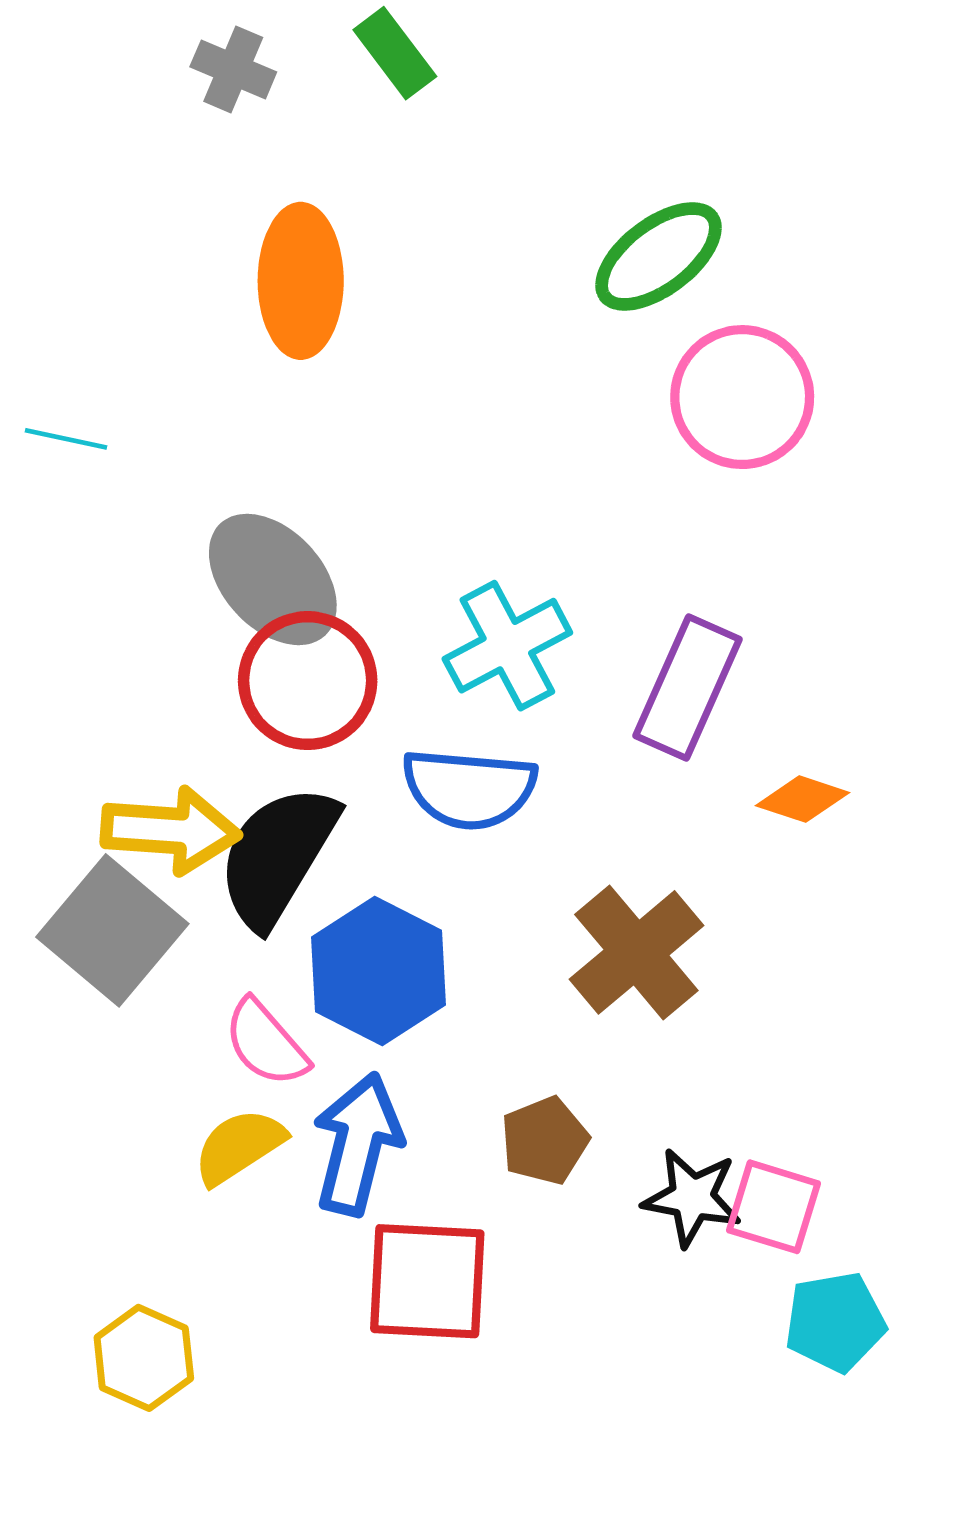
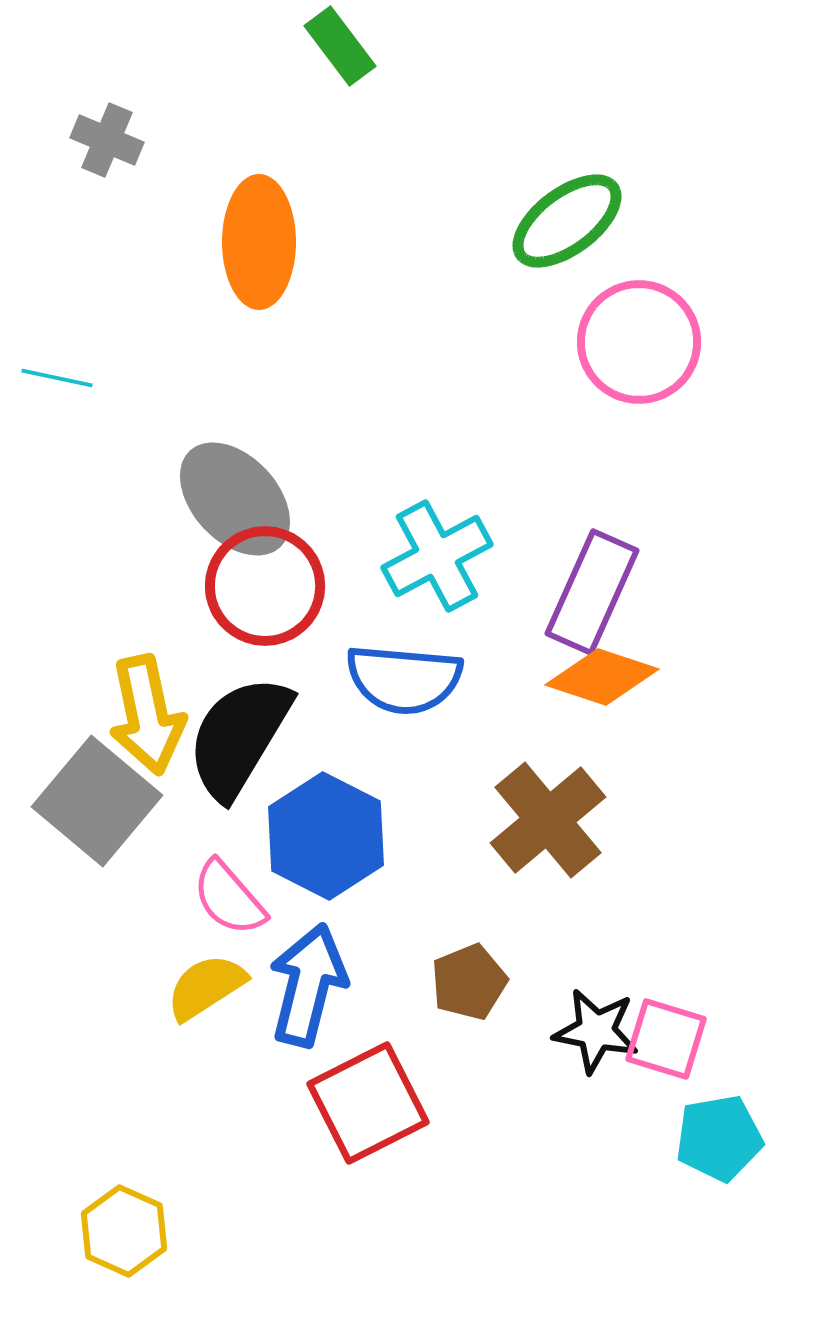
gray cross: (233, 69) -> (107, 140), moved
orange diamond: (803, 799) -> (602, 677), moved, size x1.4
yellow arrow: (171, 830) -> (147, 715), turned 74
red square: (427, 1281) -> (368, 1103), turned -30
yellow hexagon: (144, 1358) -> (124, 1231), moved

